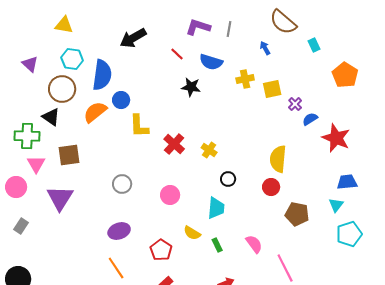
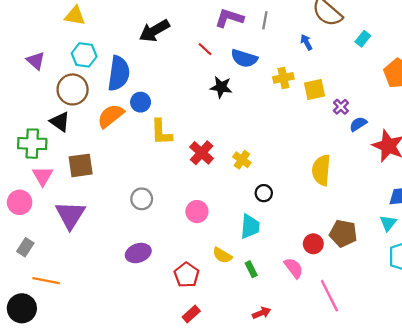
cyan rectangle: (314, 45) -> (363, 39), turned 64
red circle: (271, 187) -> (313, 244), moved
orange line: (116, 268) -> (46, 281), moved, turned -45

